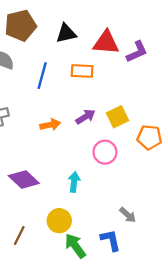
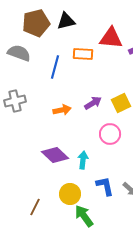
black triangle: (66, 33) -> (66, 21), moved
orange rectangle: (82, 71) -> (83, 54), moved
purple diamond: (24, 180) -> (55, 155), moved
blue L-shape: (111, 240) -> (105, 186), moved

